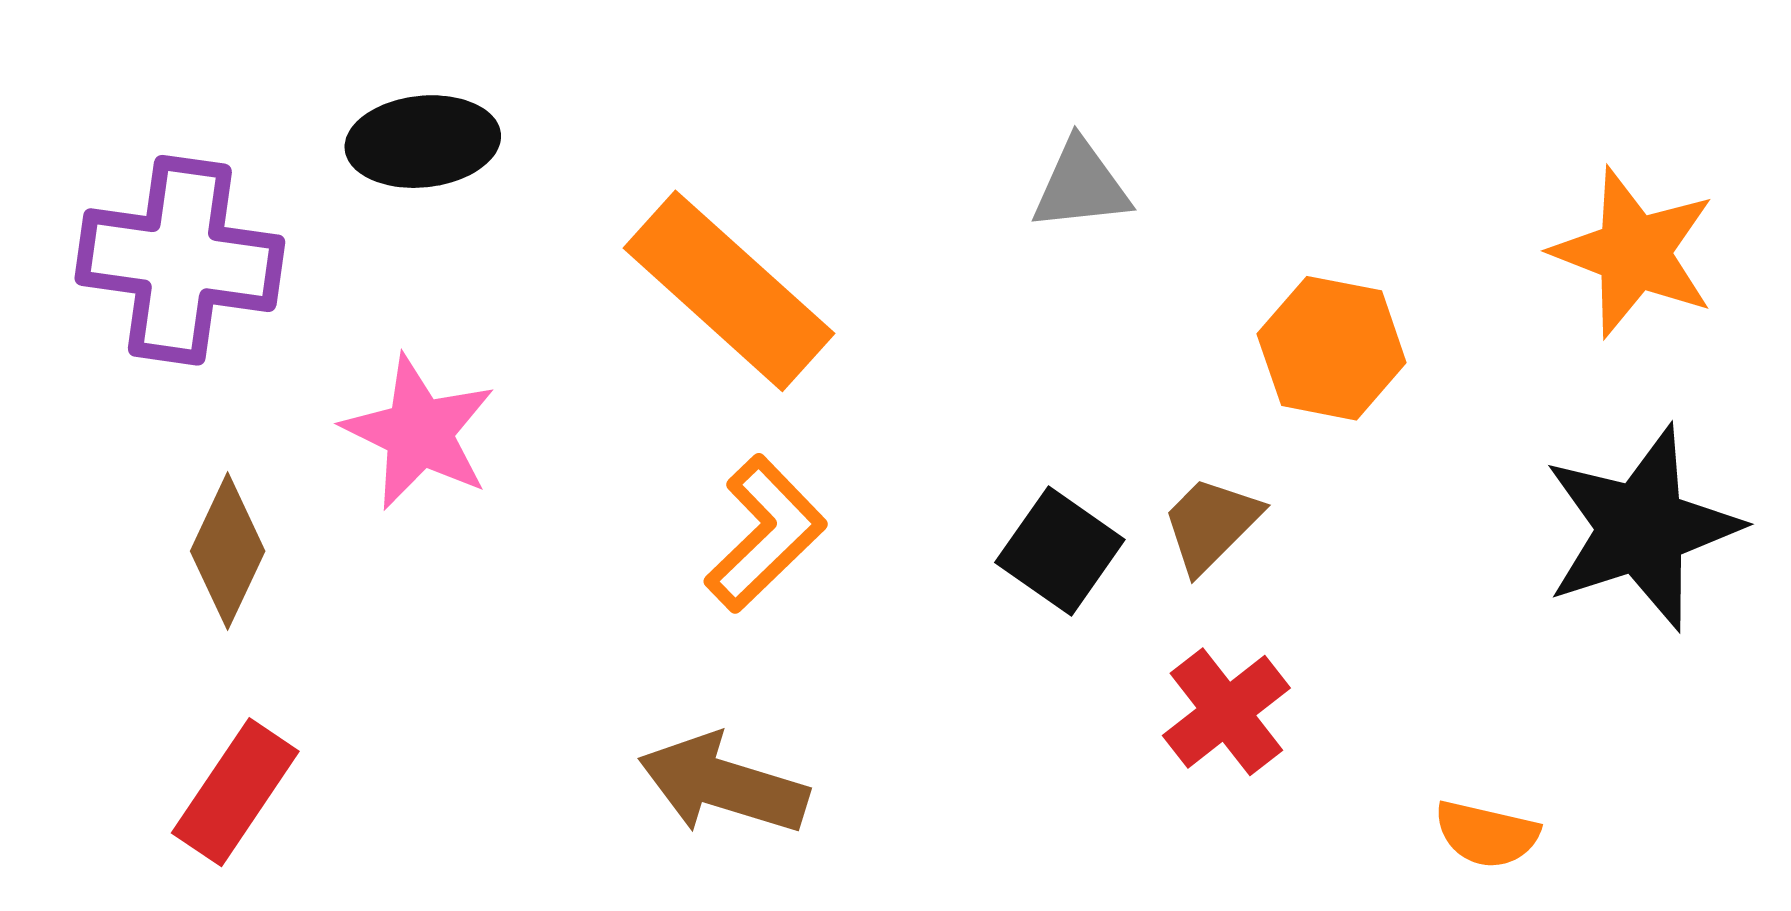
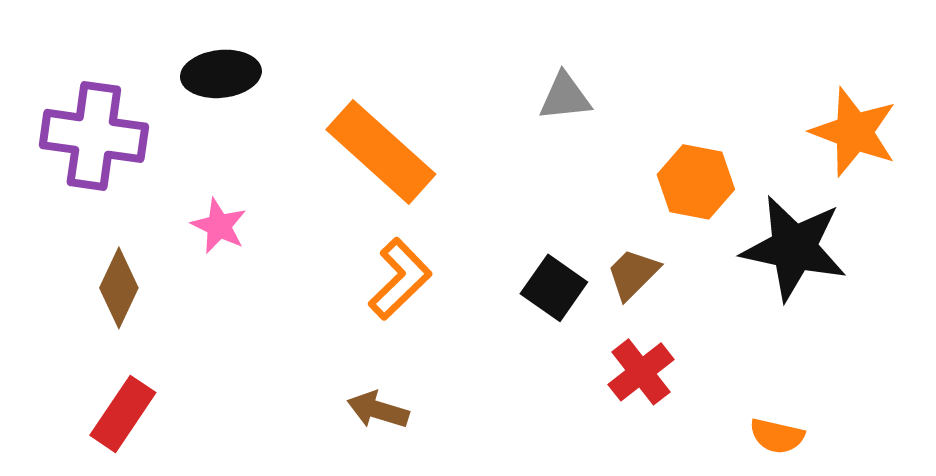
pink star: (419, 432) -> (219, 226), size x0.7
black star: (1642, 528) -> (794, 248), moved, turned 30
brown arrow: (723, 784) -> (378, 410), size x0.7

